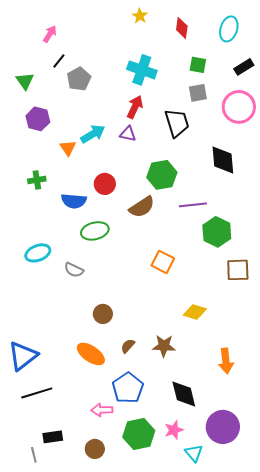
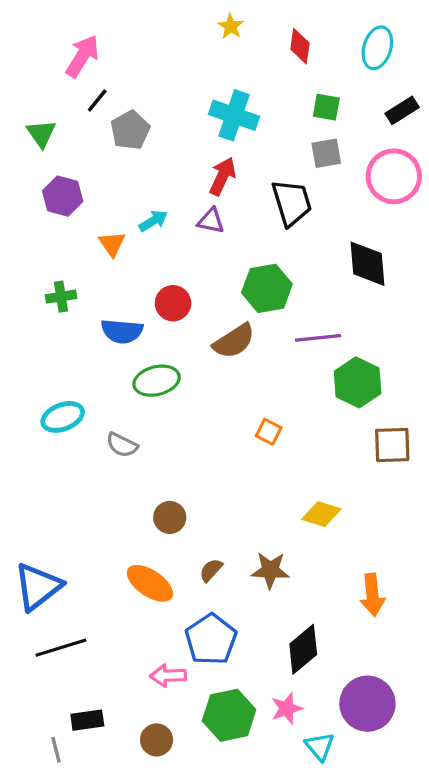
pink arrow: (50, 34) -> (82, 56), size x1.5
cyan arrow: (93, 134) -> (153, 221), size x0.7
orange square: (163, 262) -> (269, 432), size x0.7
black diamond: (184, 394) -> (303, 649), turned 64

